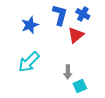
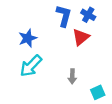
blue star: (30, 25) -> (28, 38), moved
cyan square: (80, 86) -> (98, 92), moved

